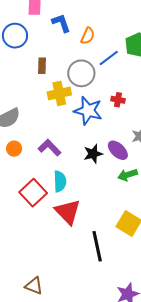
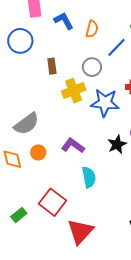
gray circle: (81, 73) -> (92, 67), size x0.7
red square: (33, 193) -> (53, 202), moved
red triangle: (68, 212) -> (80, 231), moved, turned 36

